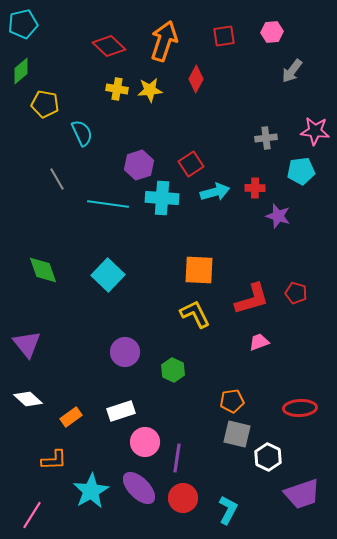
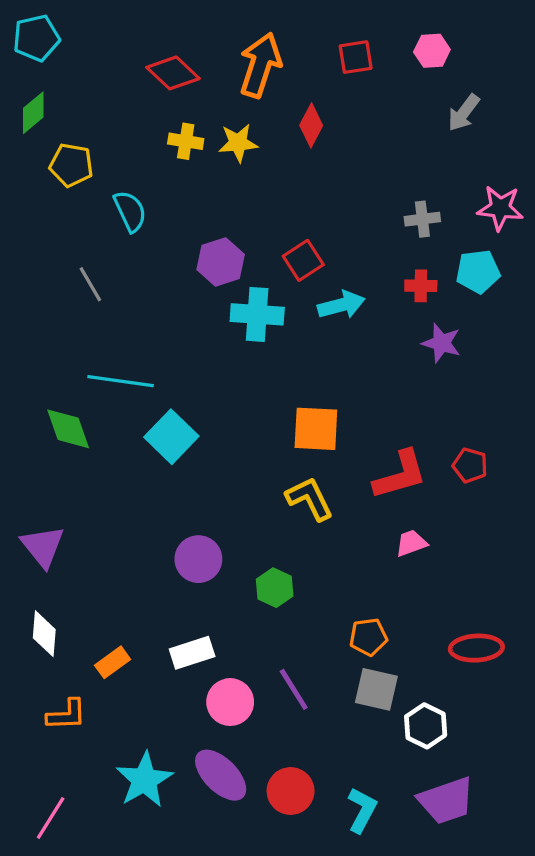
red cross: (255, 188) -> (421, 286), moved
cyan line: (108, 204) -> (121, 381), moved
white diamond: (28, 399) -> (44, 634), turned 52
purple line: (177, 458) -> (294, 689), moved, turned -40
orange L-shape: (54, 460) -> (67, 715), moved
purple trapezoid: (302, 494) -> (446, 801), moved

